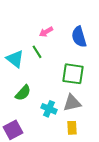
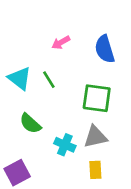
green line: (37, 52) -> (49, 80), moved
green semicircle: (23, 93) -> (30, 123), turned 90

